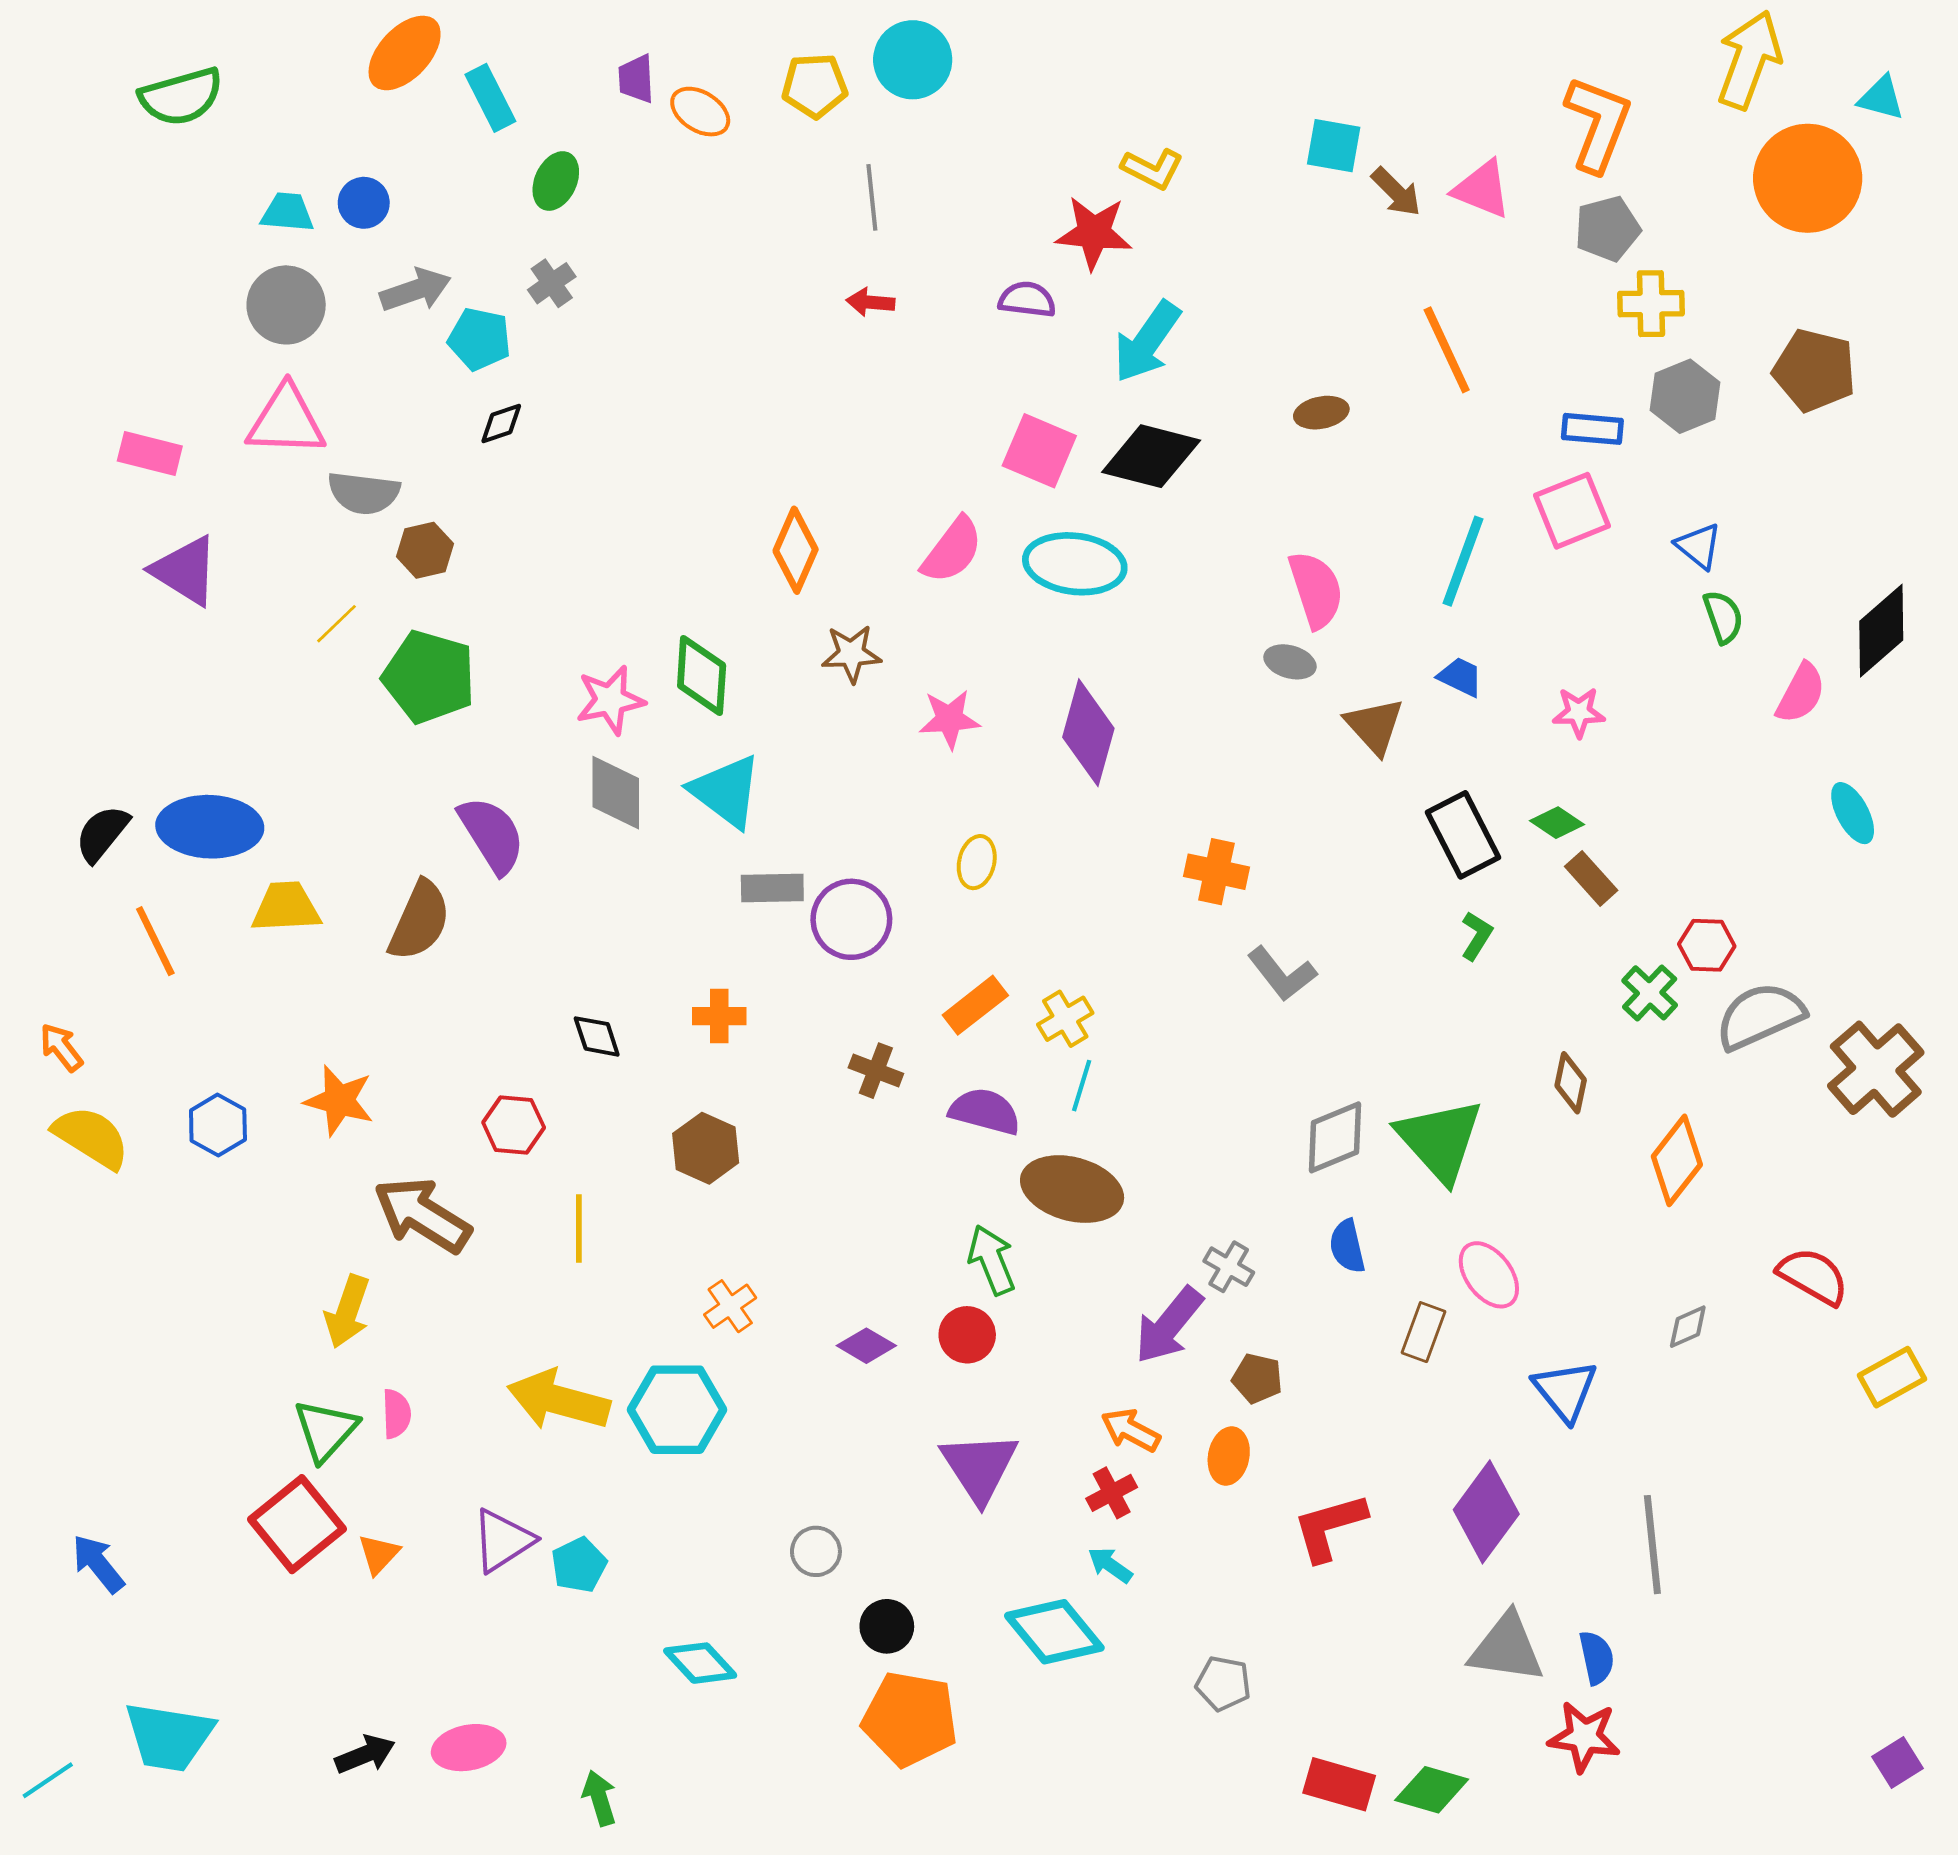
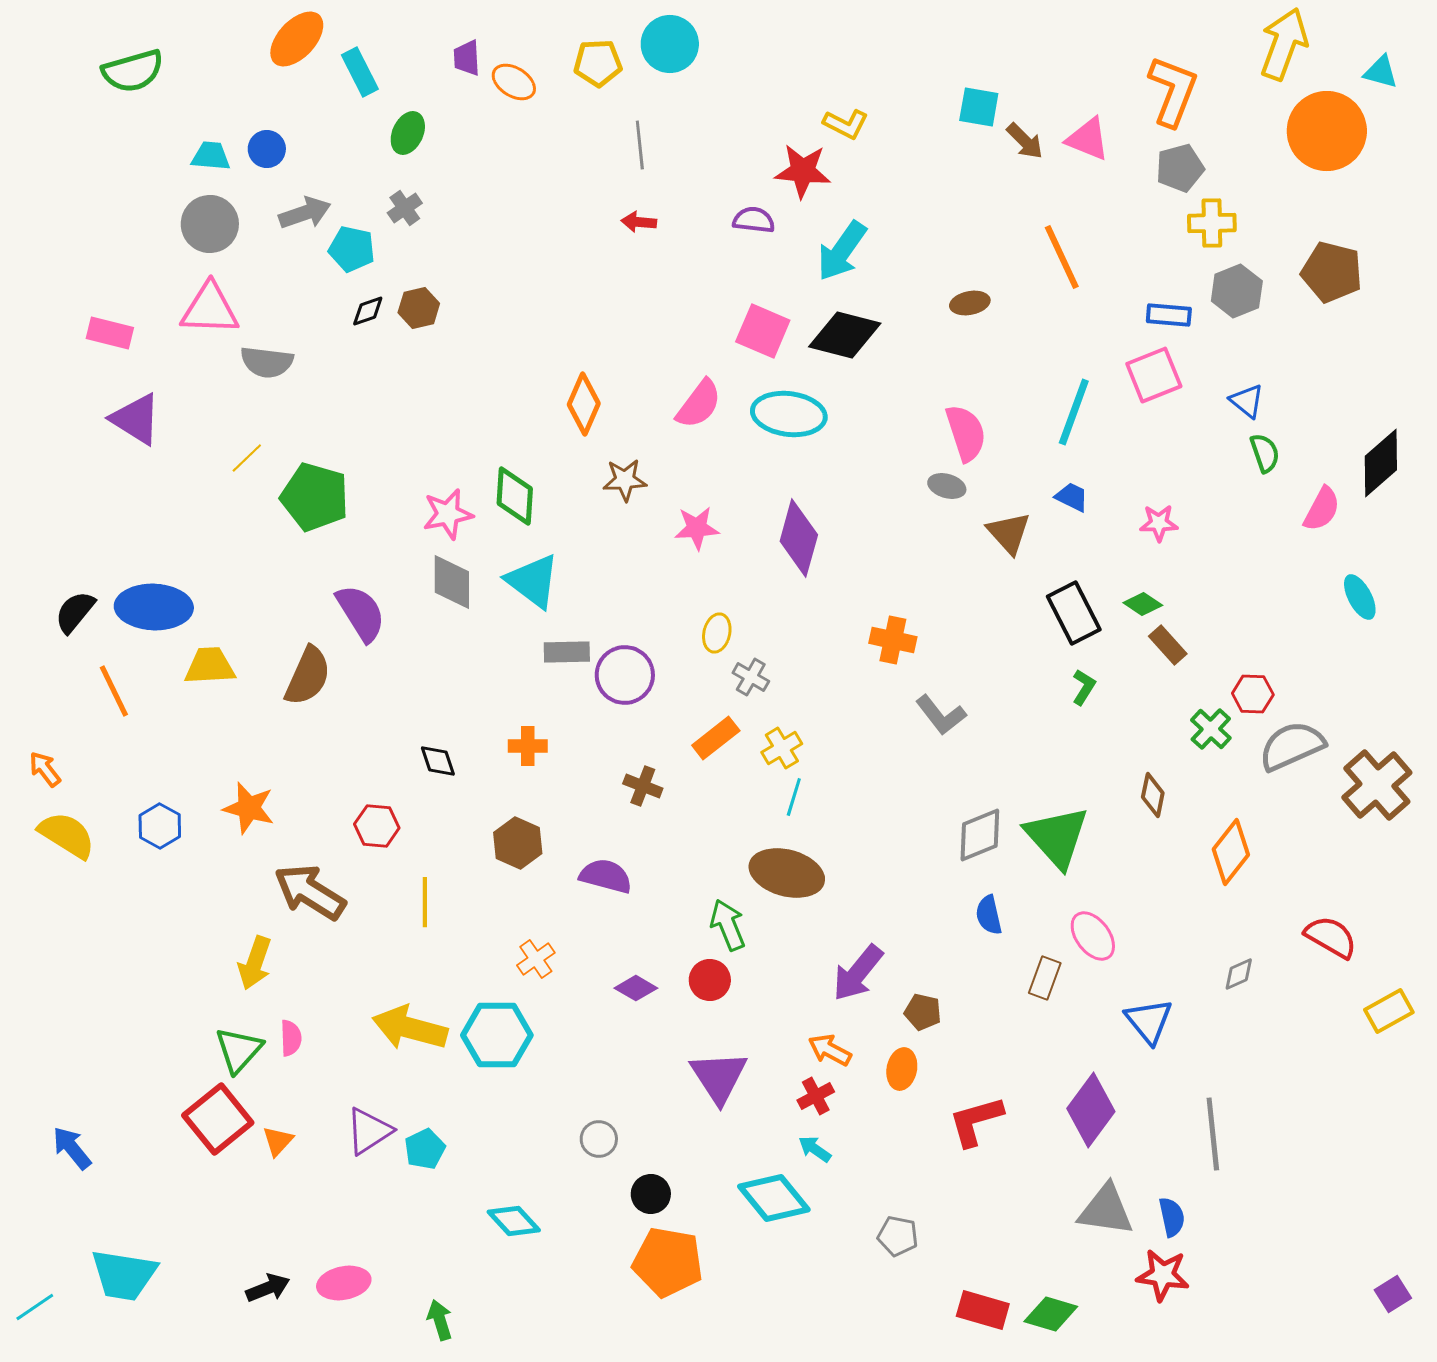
brown hexagon: (425, 550) -> (419, 308), moved
purple semicircle: (985, 1111) -> (606, 876), moved
gray cross: (1229, 1267) -> (751, 677), moved

